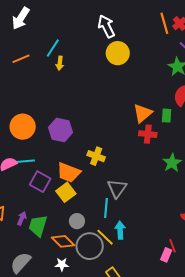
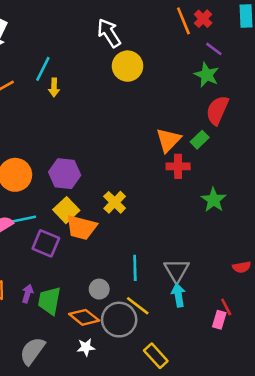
green rectangle: (167, 116) -> (200, 140), turned 48
yellow cross: (96, 156) -> (115, 202), turned 30
gray triangle: (117, 188) -> (176, 270), moved
yellow square: (66, 192) -> (66, 210), moved
cyan arrow: (120, 230) -> (178, 295), moved

